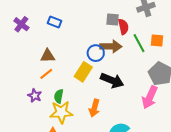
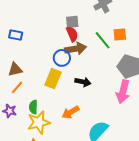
red semicircle: (123, 27) -> (72, 34), moved
black arrow: (112, 80) -> (83, 82), size x0.7
orange arrow: (94, 108) -> (71, 112), turned 54

